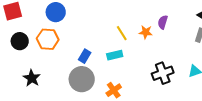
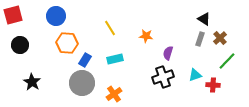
purple semicircle: (163, 22) -> (168, 53), moved
yellow line: (122, 33) -> (110, 28), moved
orange hexagon: (48, 39) -> (67, 43), moved

